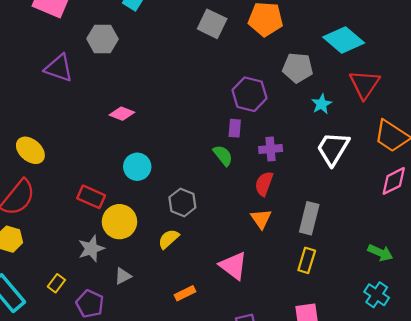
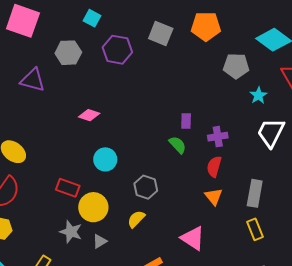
purple hexagon: (249, 94) -> (117, 50), moved
gray star: (91, 249) -> (71, 232), turned -30
yellow rectangle: (307, 260) -> (255, 229), turned -35
gray triangle: (123, 276) -> (100, 241), moved

